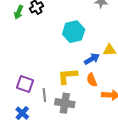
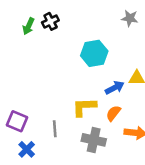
orange semicircle: (92, 80) -> (113, 113), turned 56
purple square: (25, 84) -> (17, 121), moved
gray cross: (65, 103) -> (94, 140), moved

